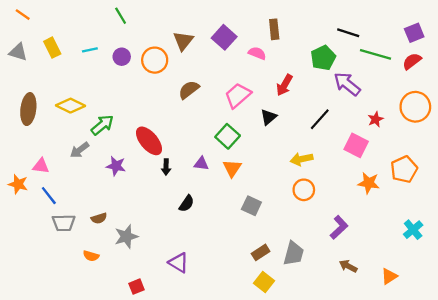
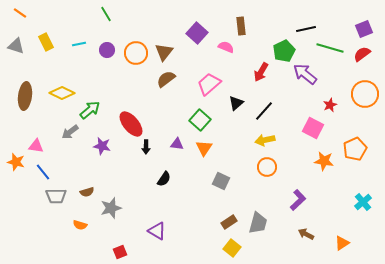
black line: (348, 33) -> (306, 29), turned -30
brown triangle: (183, 41) -> (164, 52), moved
red arrow: (284, 85) -> (261, 72), moved
black line: (320, 119) -> (264, 111), moved

